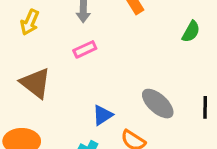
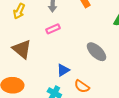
gray ellipse: (158, 104) -> (96, 52), moved

